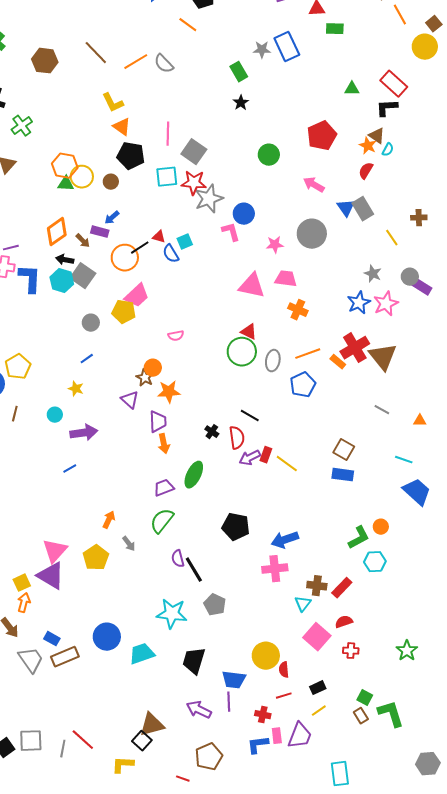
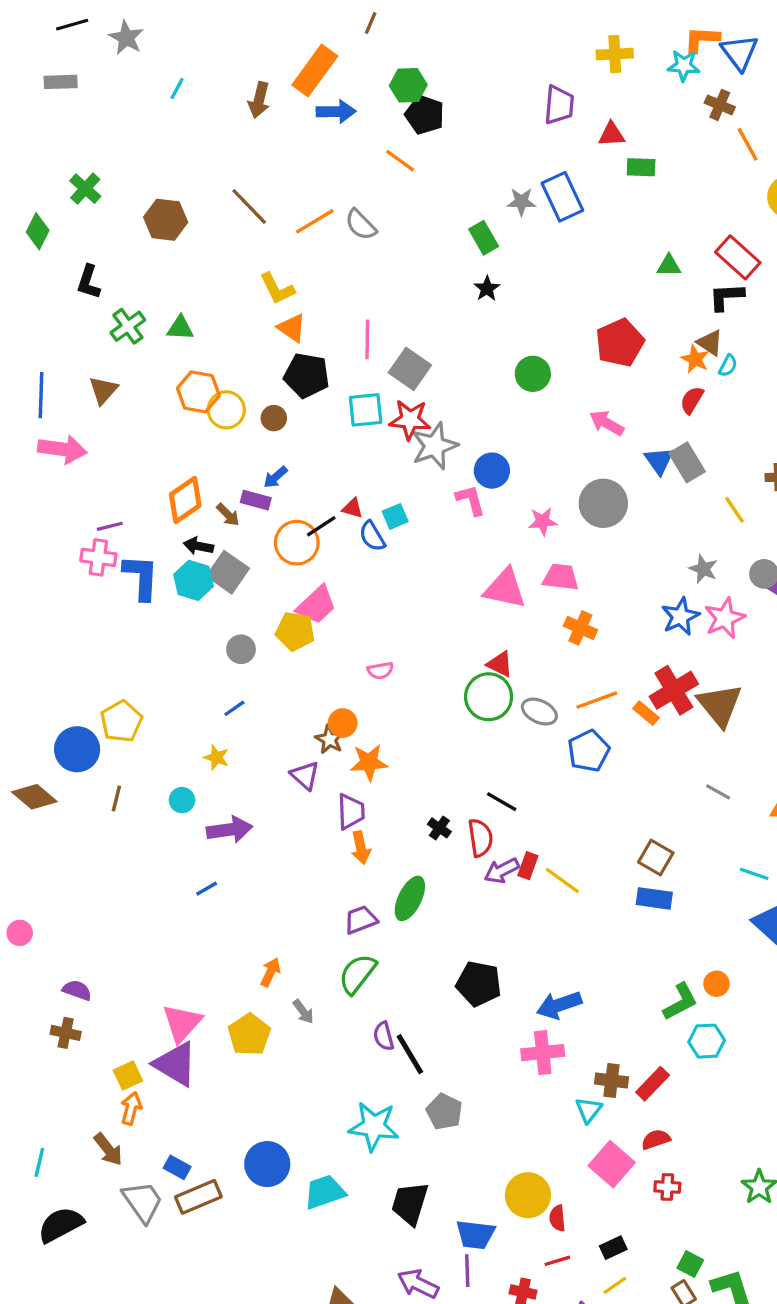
green triangle: (66, 184) -> (180, 328), moved
gray ellipse: (273, 361) -> (539, 712), turned -75

